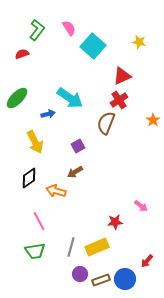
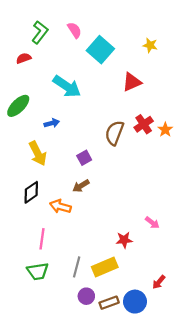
cyan arrow: (70, 98) -> (67, 86), moved
red cross: (119, 100) -> (144, 124), moved
pink line: (39, 221) -> (42, 239), turned 36

